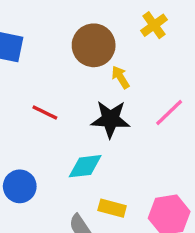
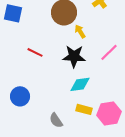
cyan diamond: (85, 166) -> (80, 84), moved
yellow rectangle: (112, 208) -> (84, 109), moved

